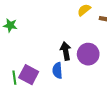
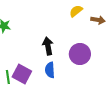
black arrow: (66, 51) -> (48, 46), moved

